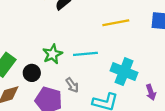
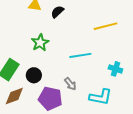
green star: (52, 54) -> (40, 43), moved
cyan cross: (124, 72) -> (115, 69), size x0.6

